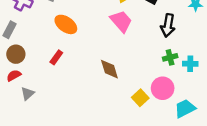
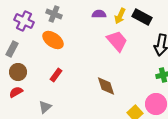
orange ellipse: (66, 24) -> (53, 40), moved
gray triangle: (28, 94) -> (45, 107), moved

